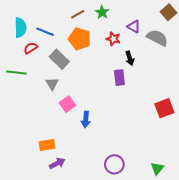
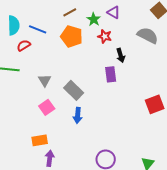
green star: (102, 12) -> (94, 19), moved
purple triangle: (134, 27) -> (114, 12), moved
gray rectangle: (59, 59) -> (74, 90), moved
pink square: (67, 104) -> (47, 107), moved
purple arrow: (57, 163) -> (50, 158), turned -56

